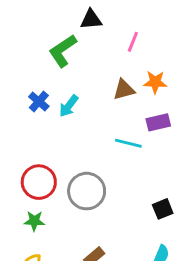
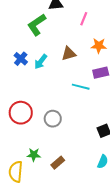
brown triangle: (124, 90) -> (69, 54), moved
gray circle: (87, 191) -> (53, 119), size x0.7
green star: (34, 221) -> (34, 155), moved

